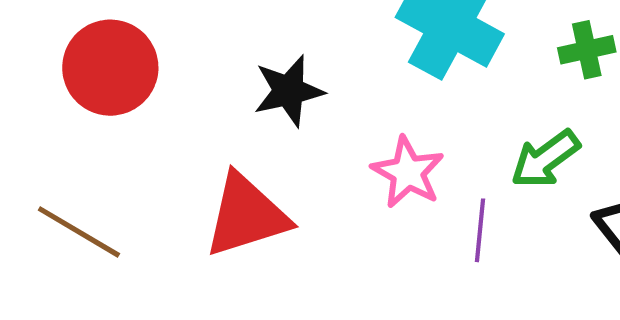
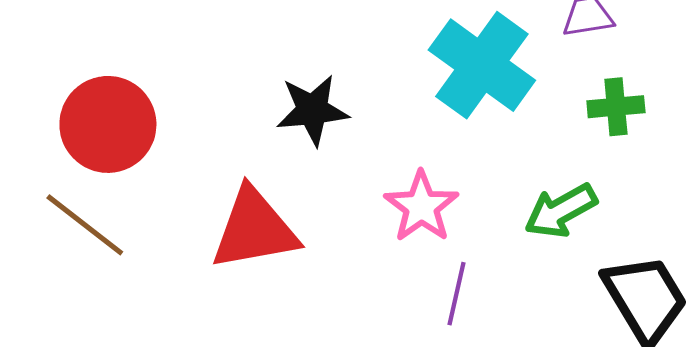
red circle: (110, 68) -> (108, 124), moved
purple line: (480, 230) -> (456, 294), moved

